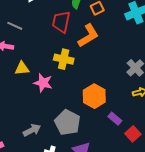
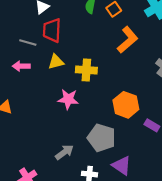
red trapezoid: (61, 22) -> (52, 30), moved
orange L-shape: (88, 36) -> (128, 40), moved
yellow triangle: (22, 68) -> (56, 62), moved

